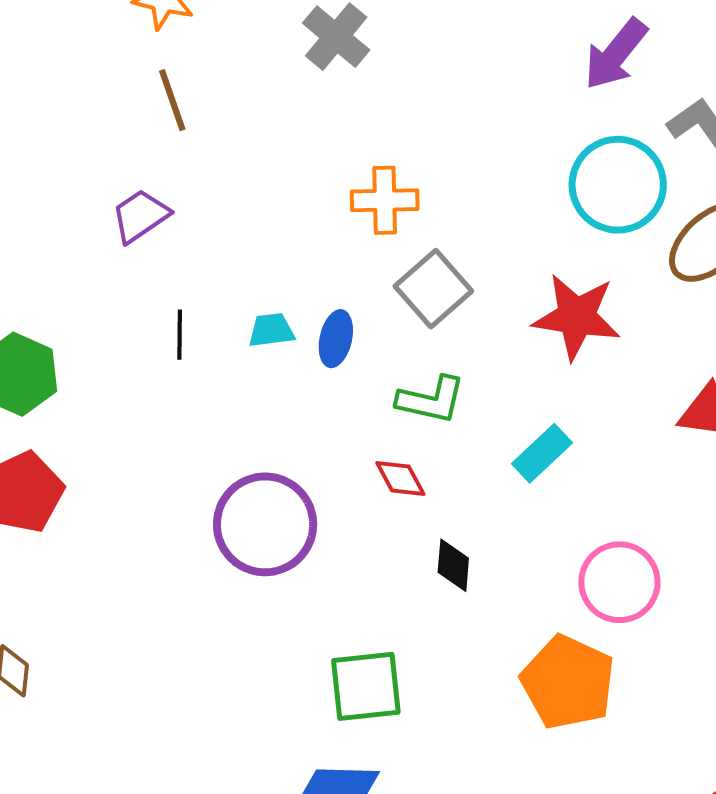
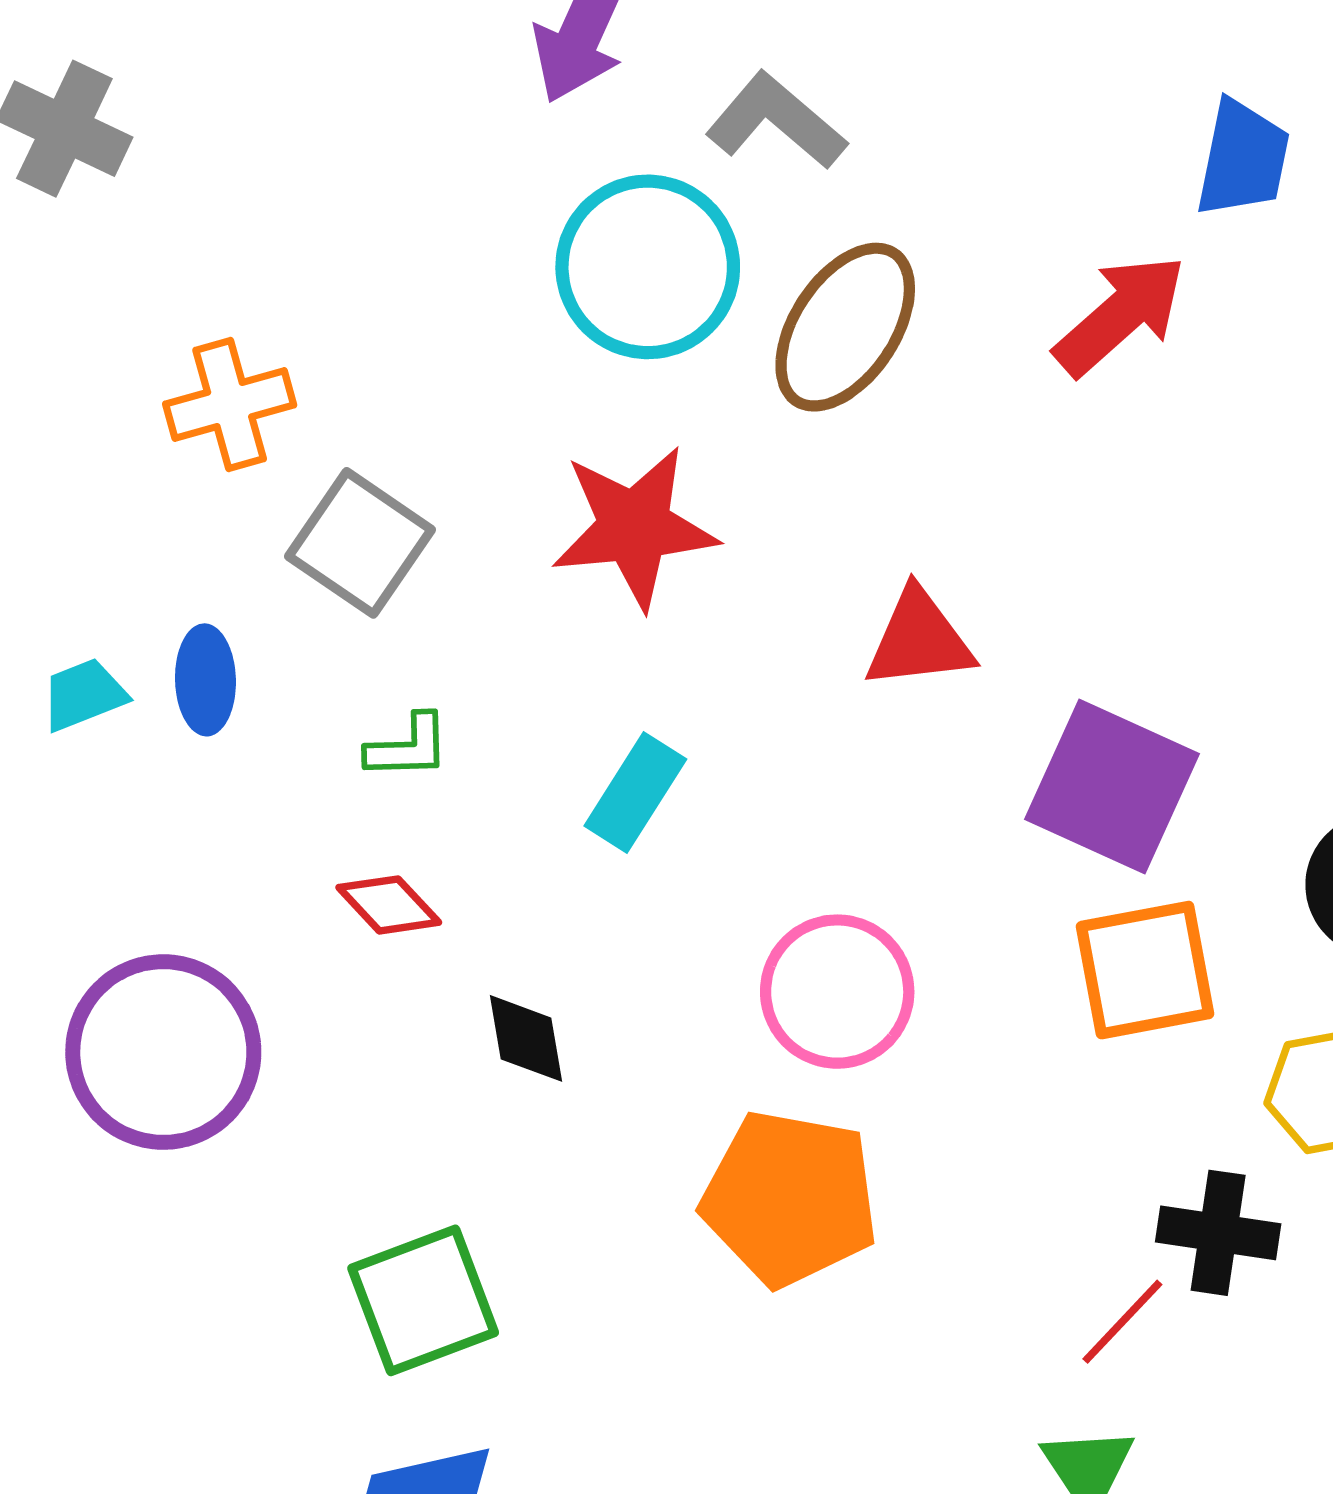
green L-shape: (431, 400) -> (408, 747), size x0.7

